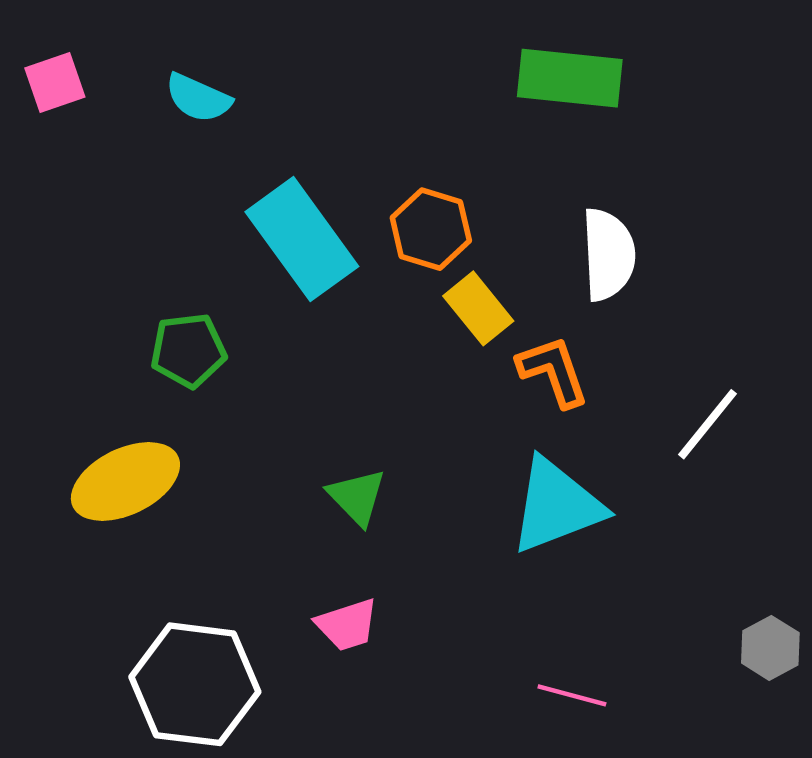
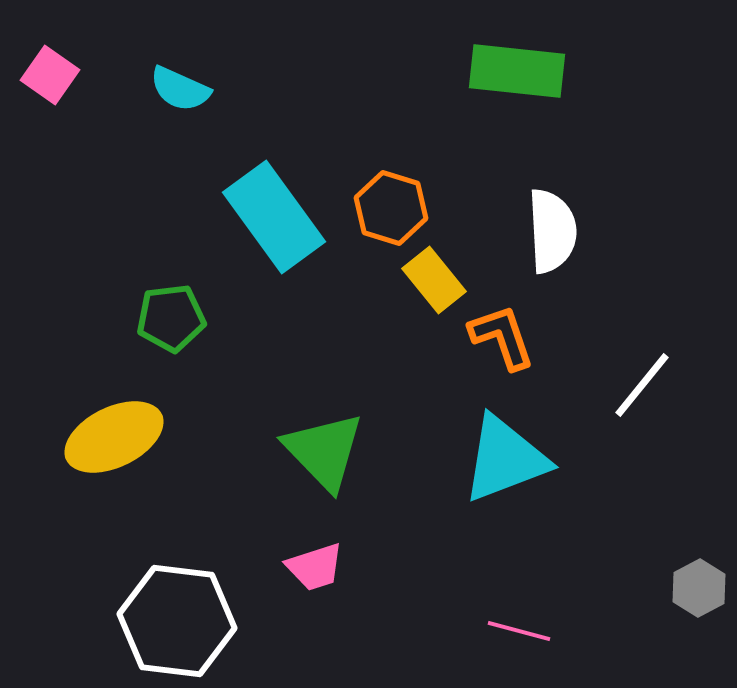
pink square: (55, 82) -> (50, 75), turned -36
green triangle: (357, 497) -> (324, 451), size x1.5

